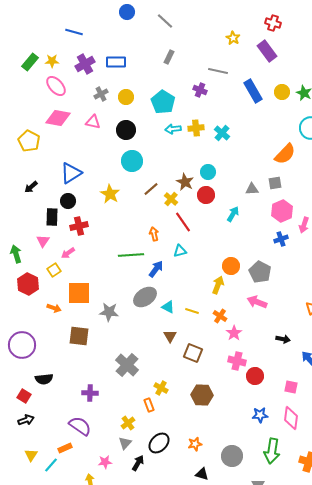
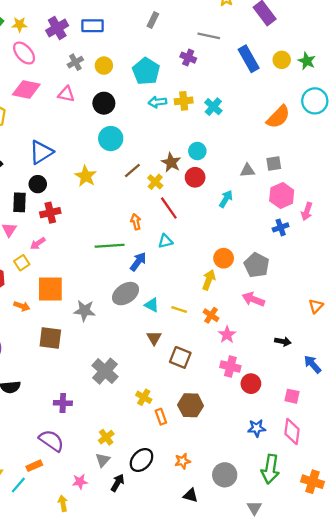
orange semicircle: (285, 154) -> (278, 117), moved
orange rectangle: (149, 405) -> (161, 417), moved

